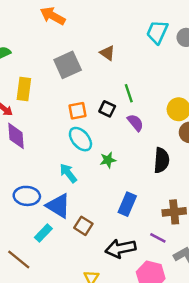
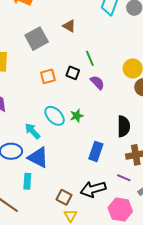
cyan ellipse: (80, 139) -> (55, 116), moved
black semicircle: (161, 160) -> (124, 126), moved
cyan arrow: (68, 173) -> (32, 131), moved
brown square: (83, 226) -> (64, 197), moved
cyan rectangle: (43, 233) -> (27, 181), turned -35

